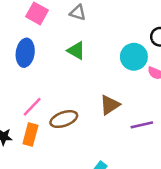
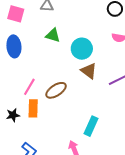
cyan circle: (134, 57) -> (82, 49), moved
brown triangle: (110, 105) -> (89, 71), turned -36

